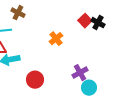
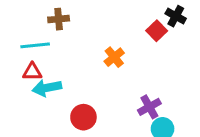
brown cross: (18, 13) -> (59, 19), turned -32
black cross: (98, 23) -> (176, 16), moved

